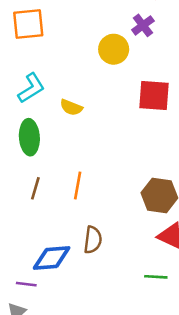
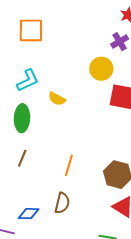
yellow circle: (114, 49) -> (101, 69), moved
orange line: (78, 185) -> (69, 165), moved
blue diamond: (52, 258) -> (29, 214), size x0.7

